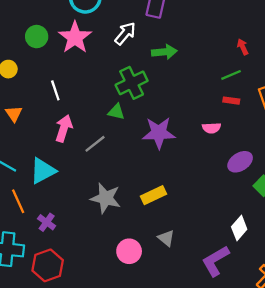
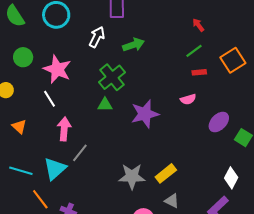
pink star: (75, 37) -> (57, 69), moved
gray line: (95, 144) -> (80, 153), moved
yellow rectangle: (154, 195) -> (166, 173), moved
gray star: (106, 198) -> (132, 176), moved

